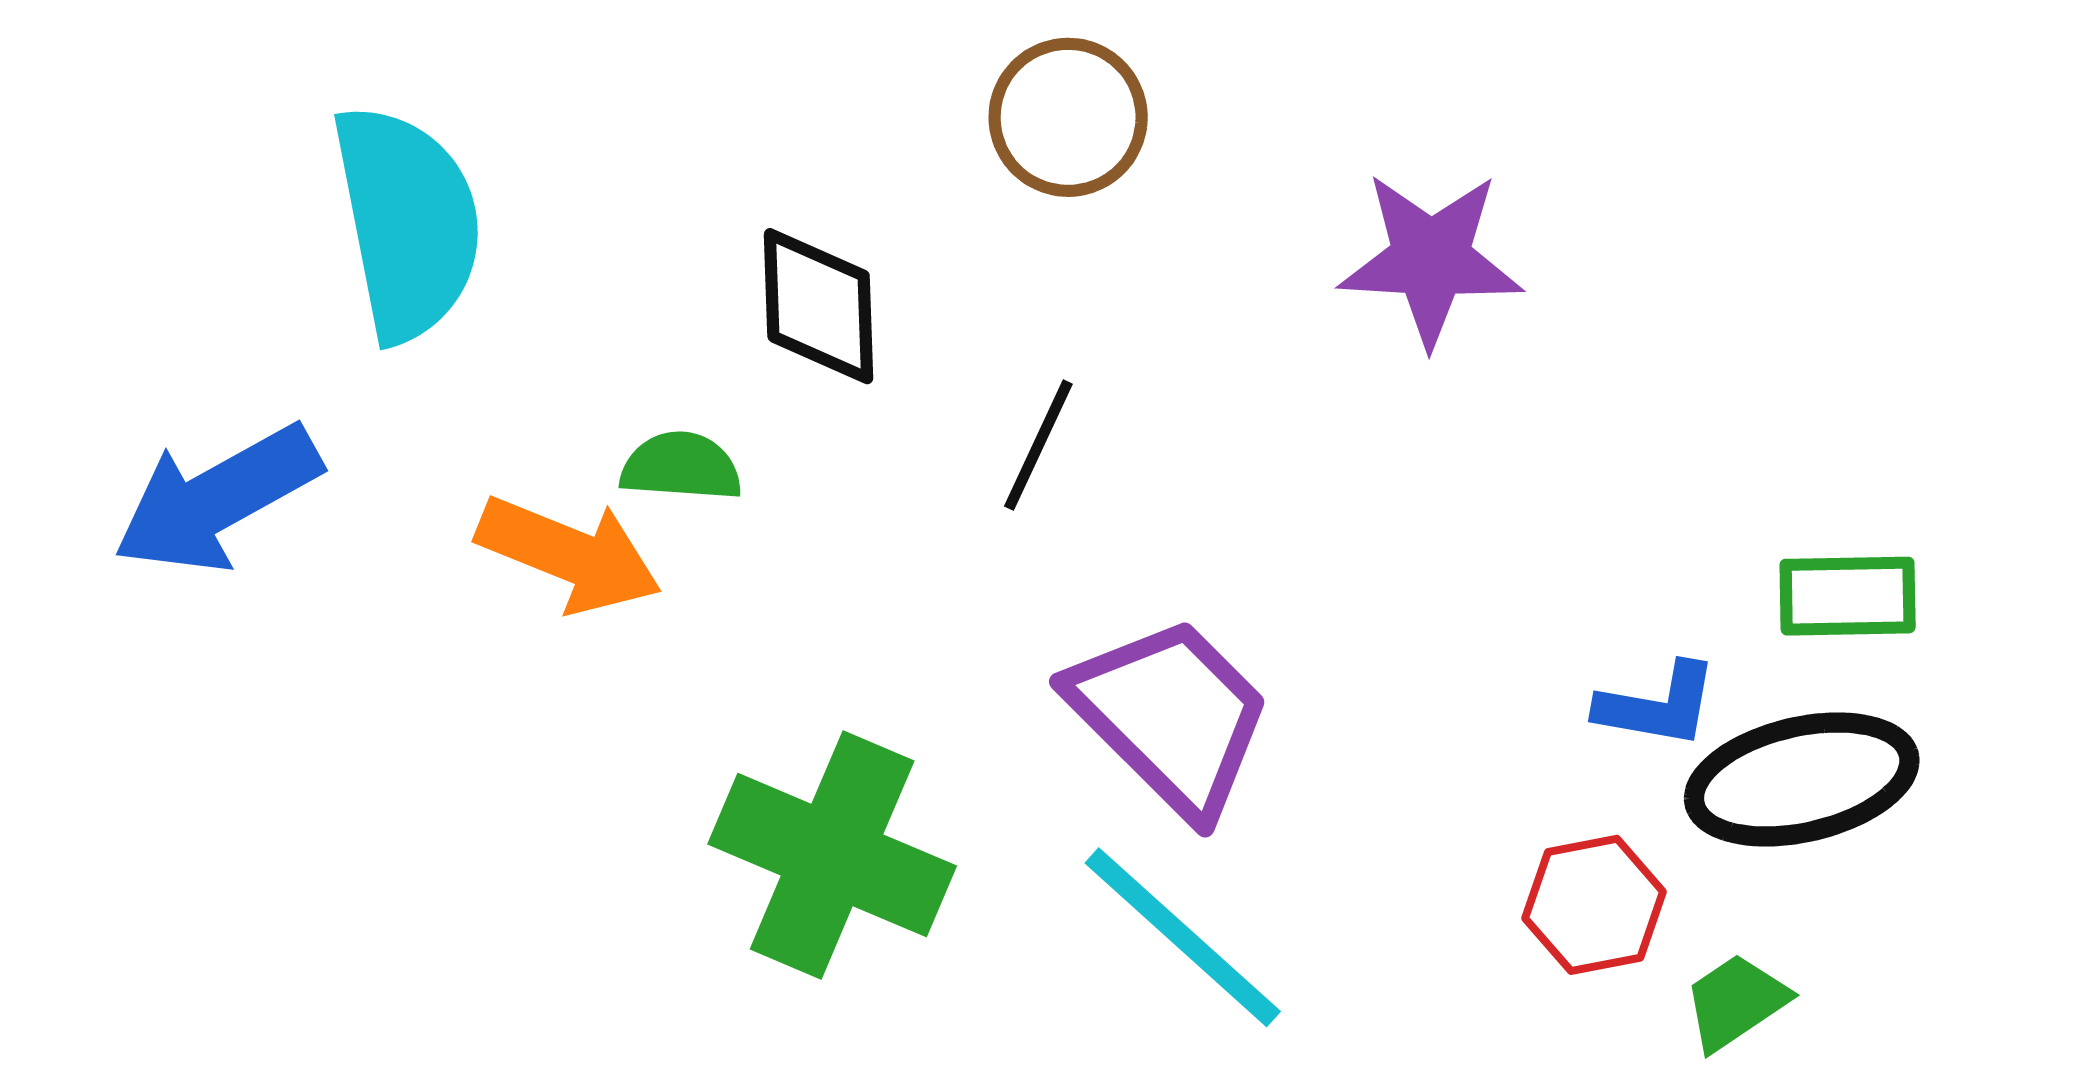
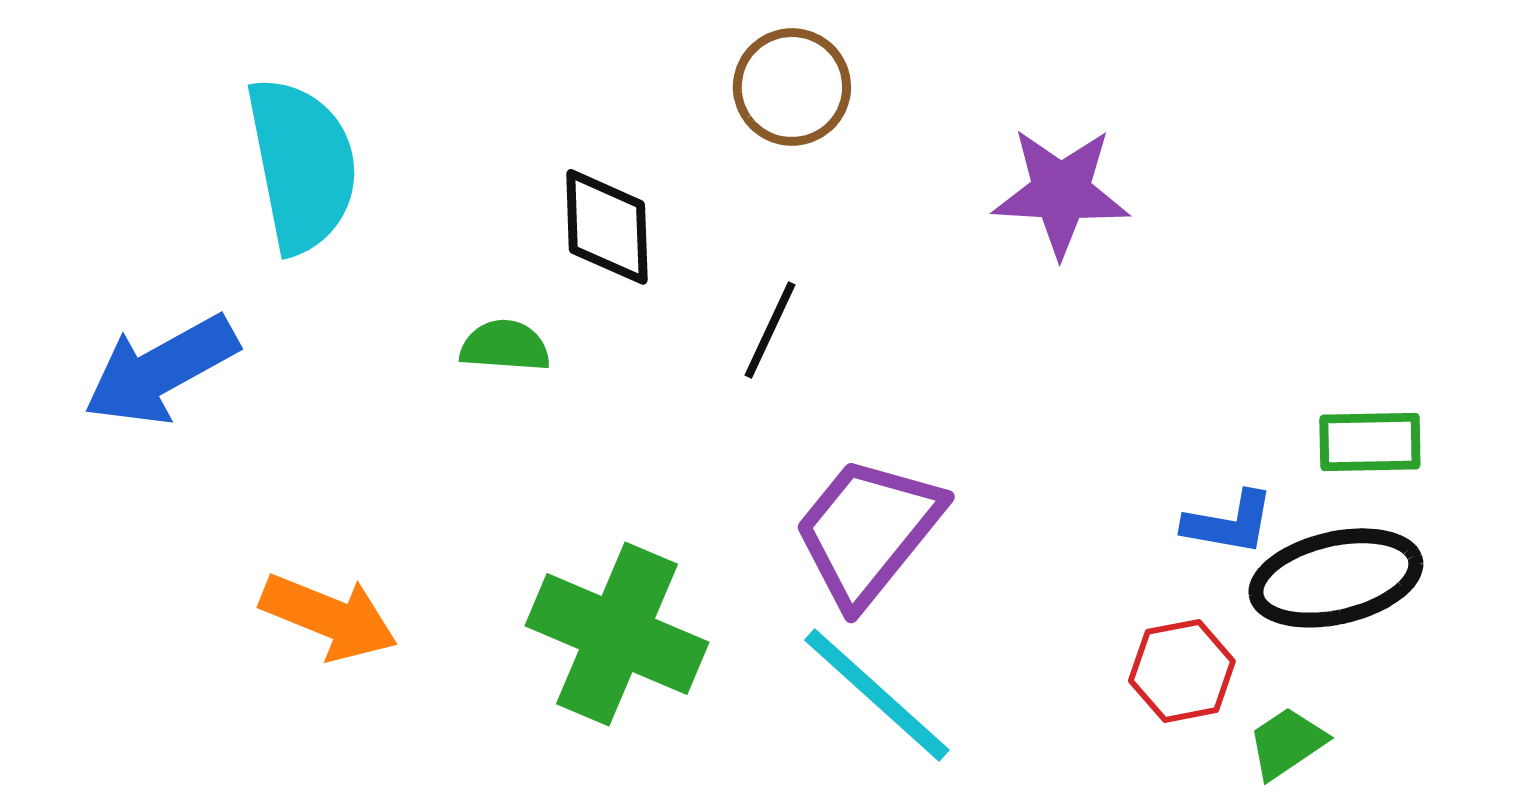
orange arrow: (569, 554) -> (329, 617), moved
purple trapezoid: (1171, 716) -> (868, 531), turned -96

